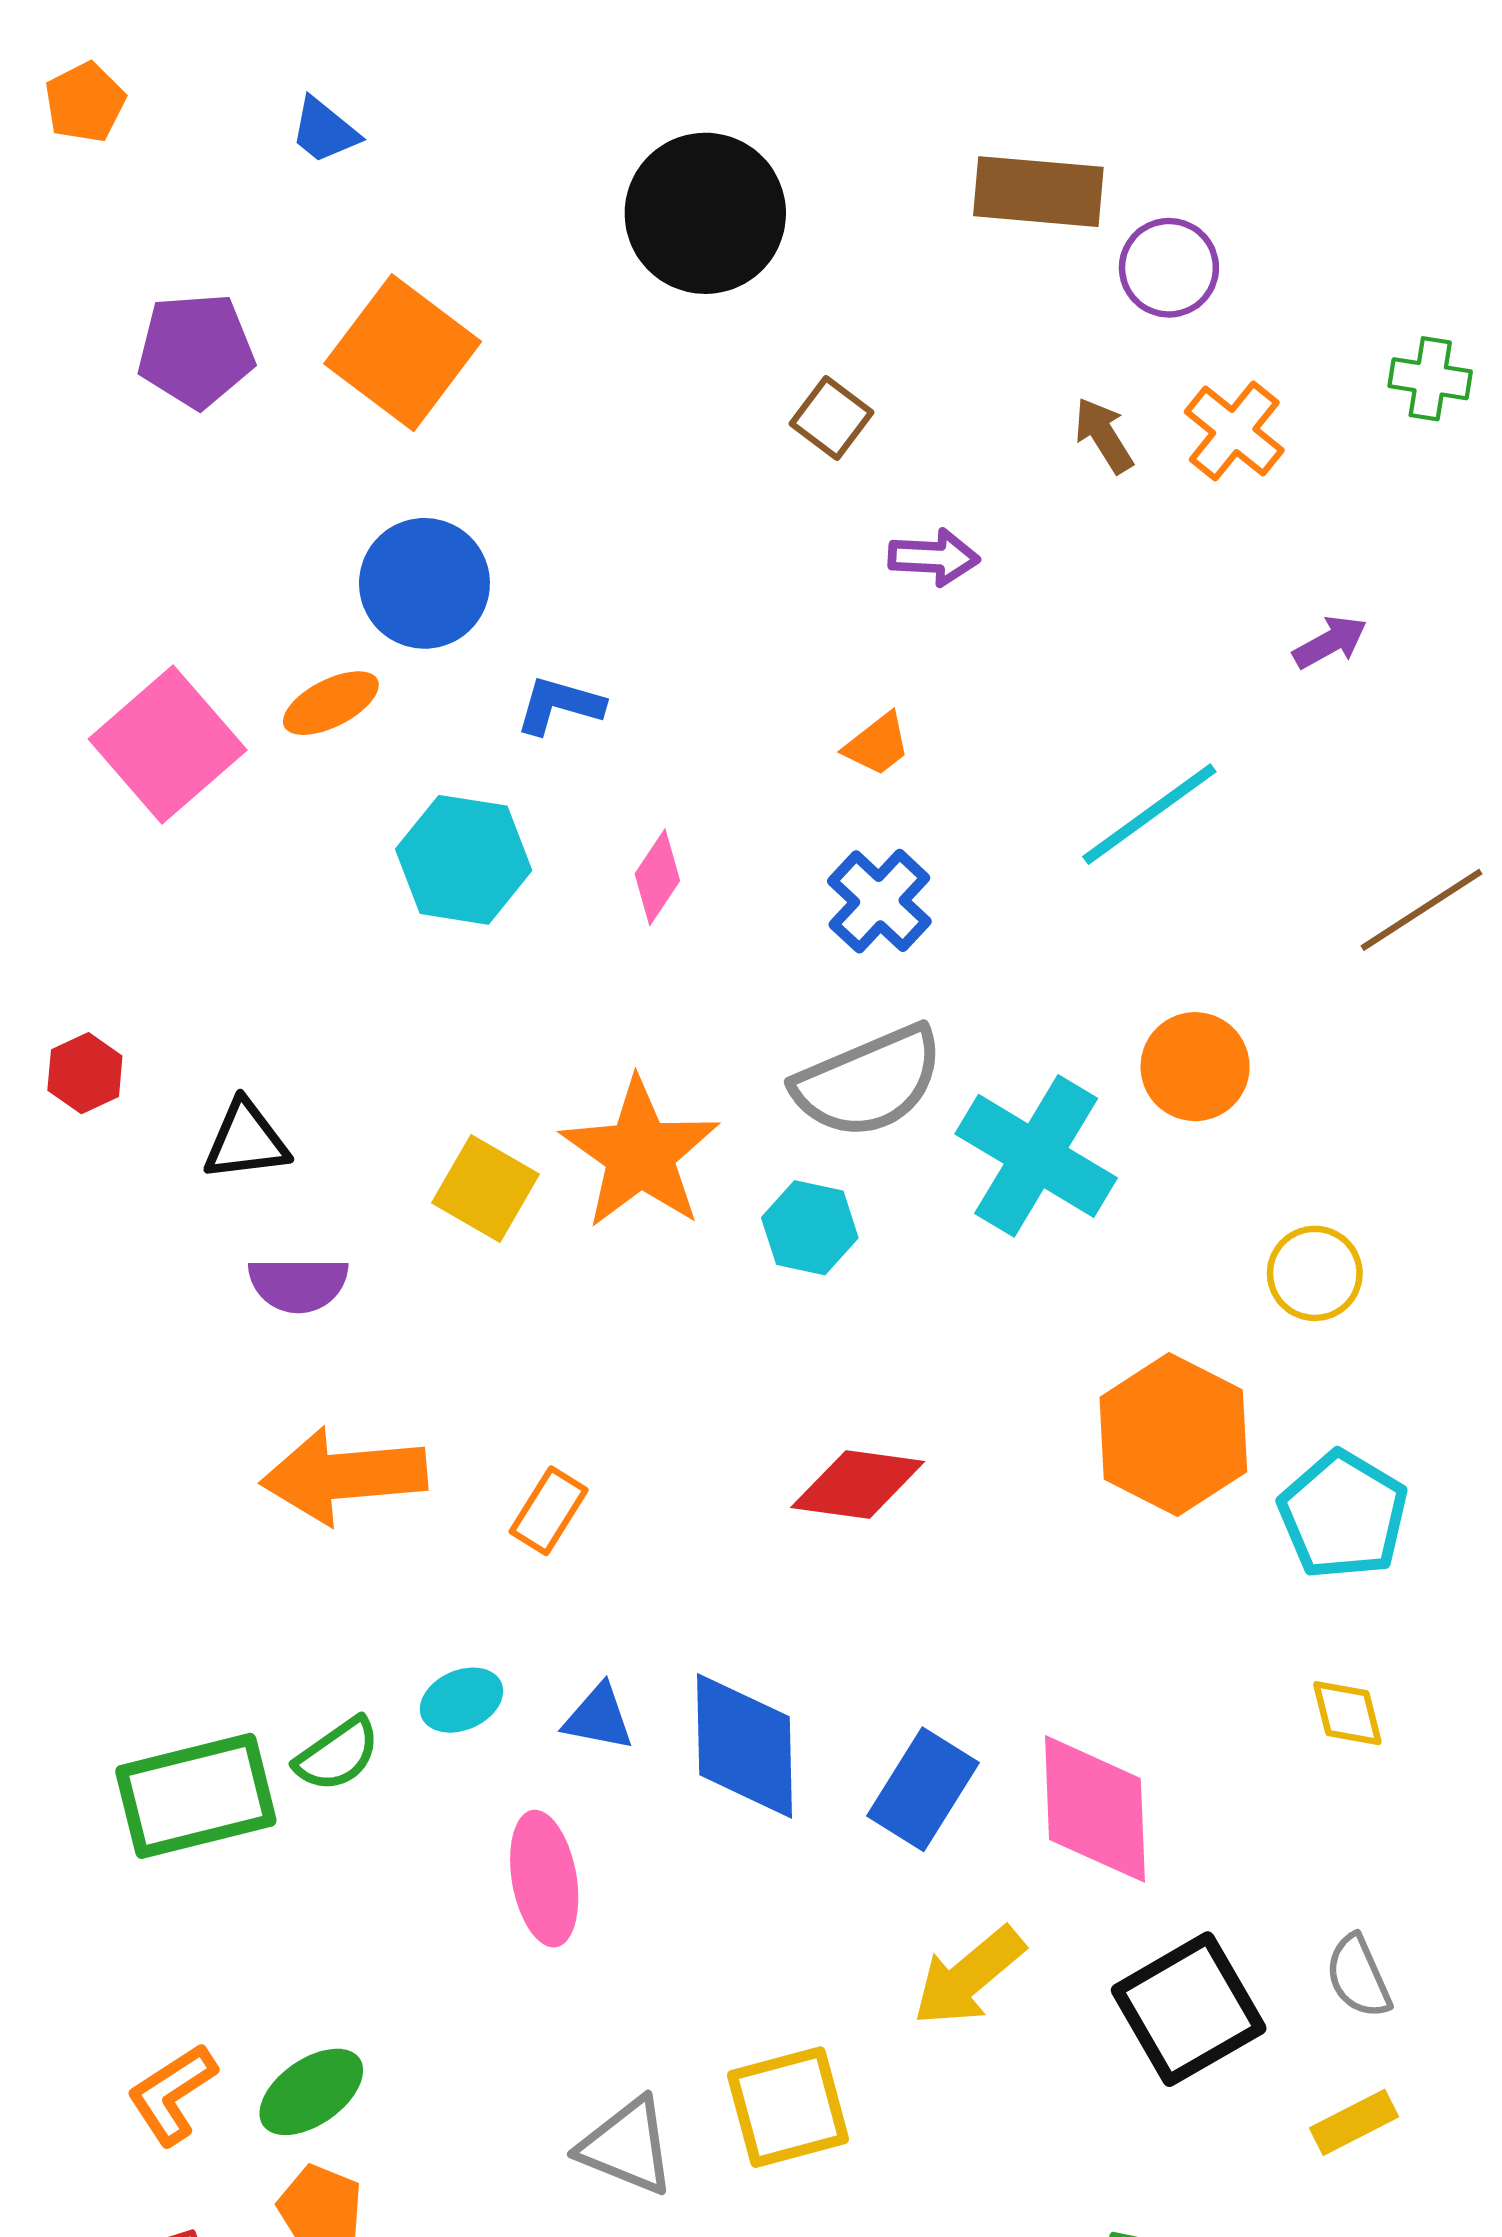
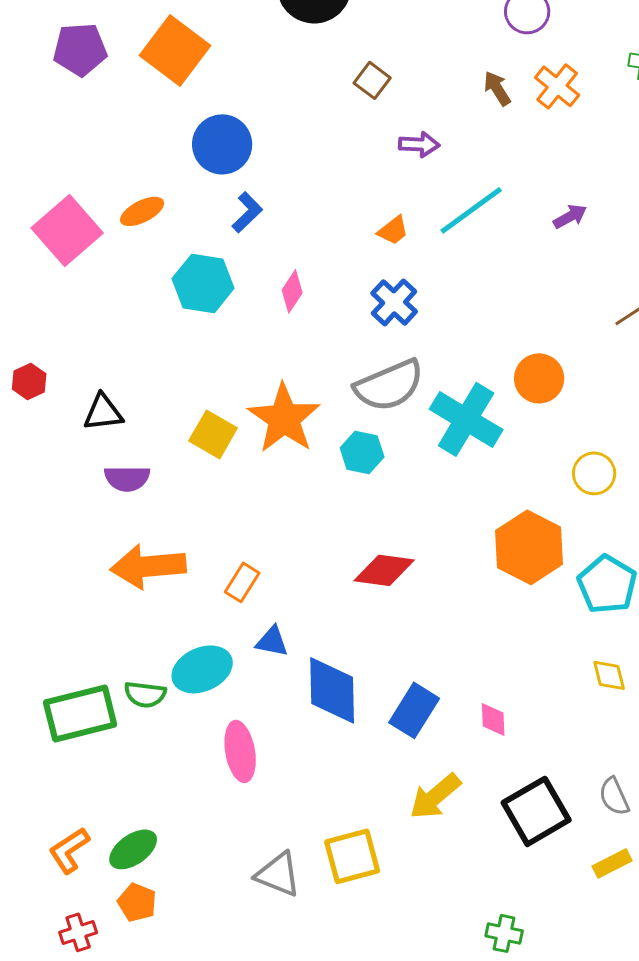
blue circle: (424, 583) -> (222, 144), moved
purple arrow: (1330, 642) -> (570, 216), moved
blue L-shape: (559, 705) -> (247, 212), turned 120
cyan line: (1149, 814) -> (471, 210), moved
cyan ellipse: (461, 1700) -> (202, 669), size x1.6
blue triangle: (599, 1717) -> (272, 641), moved
green semicircle: (337, 1754) -> (145, 694), turned 42
pink diamond: (1095, 1809) -> (493, 719), size x0.5

